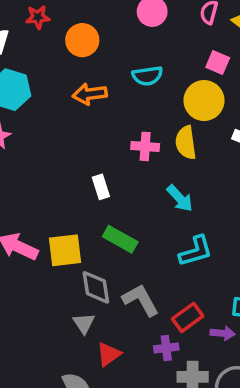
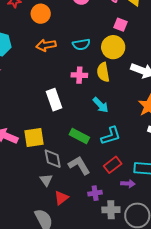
cyan semicircle: (147, 76) -> (81, 44), moved
white rectangle: (101, 187) -> (54, 100), size x1.5
green rectangle: (120, 239) -> (79, 136), moved
red rectangle: (188, 317) -> (113, 165), moved

